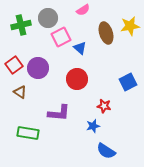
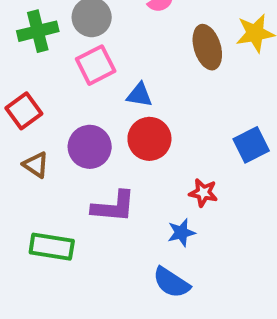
pink square: (61, 37) -> (96, 65), moved
blue triangle: (80, 48) -> (139, 95), moved, turned -32
purple circle: (38, 68) -> (90, 147), moved
blue semicircle: (106, 151) -> (171, 282), moved

